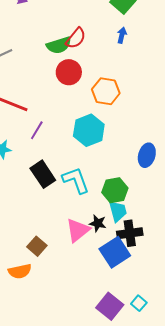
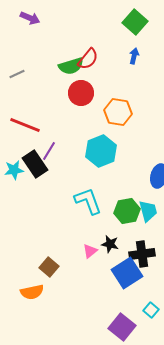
black rectangle: (43, 174) -> (35, 164), moved
cyan trapezoid: (118, 211) -> (148, 211), moved
pink triangle: (78, 230) -> (90, 251), size x0.6
cyan square: (139, 303) -> (151, 310), moved

